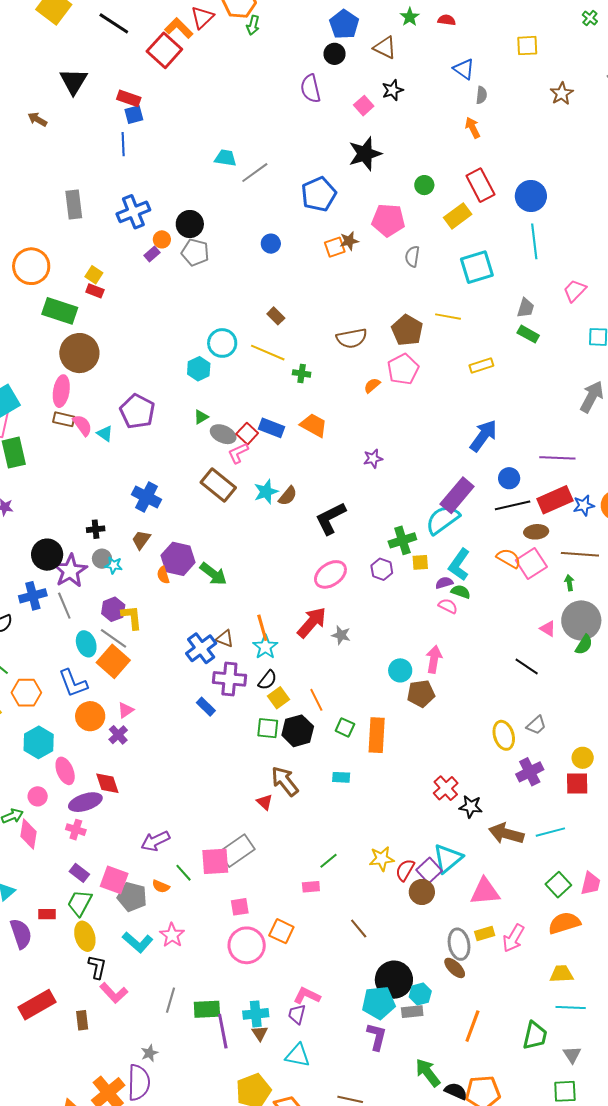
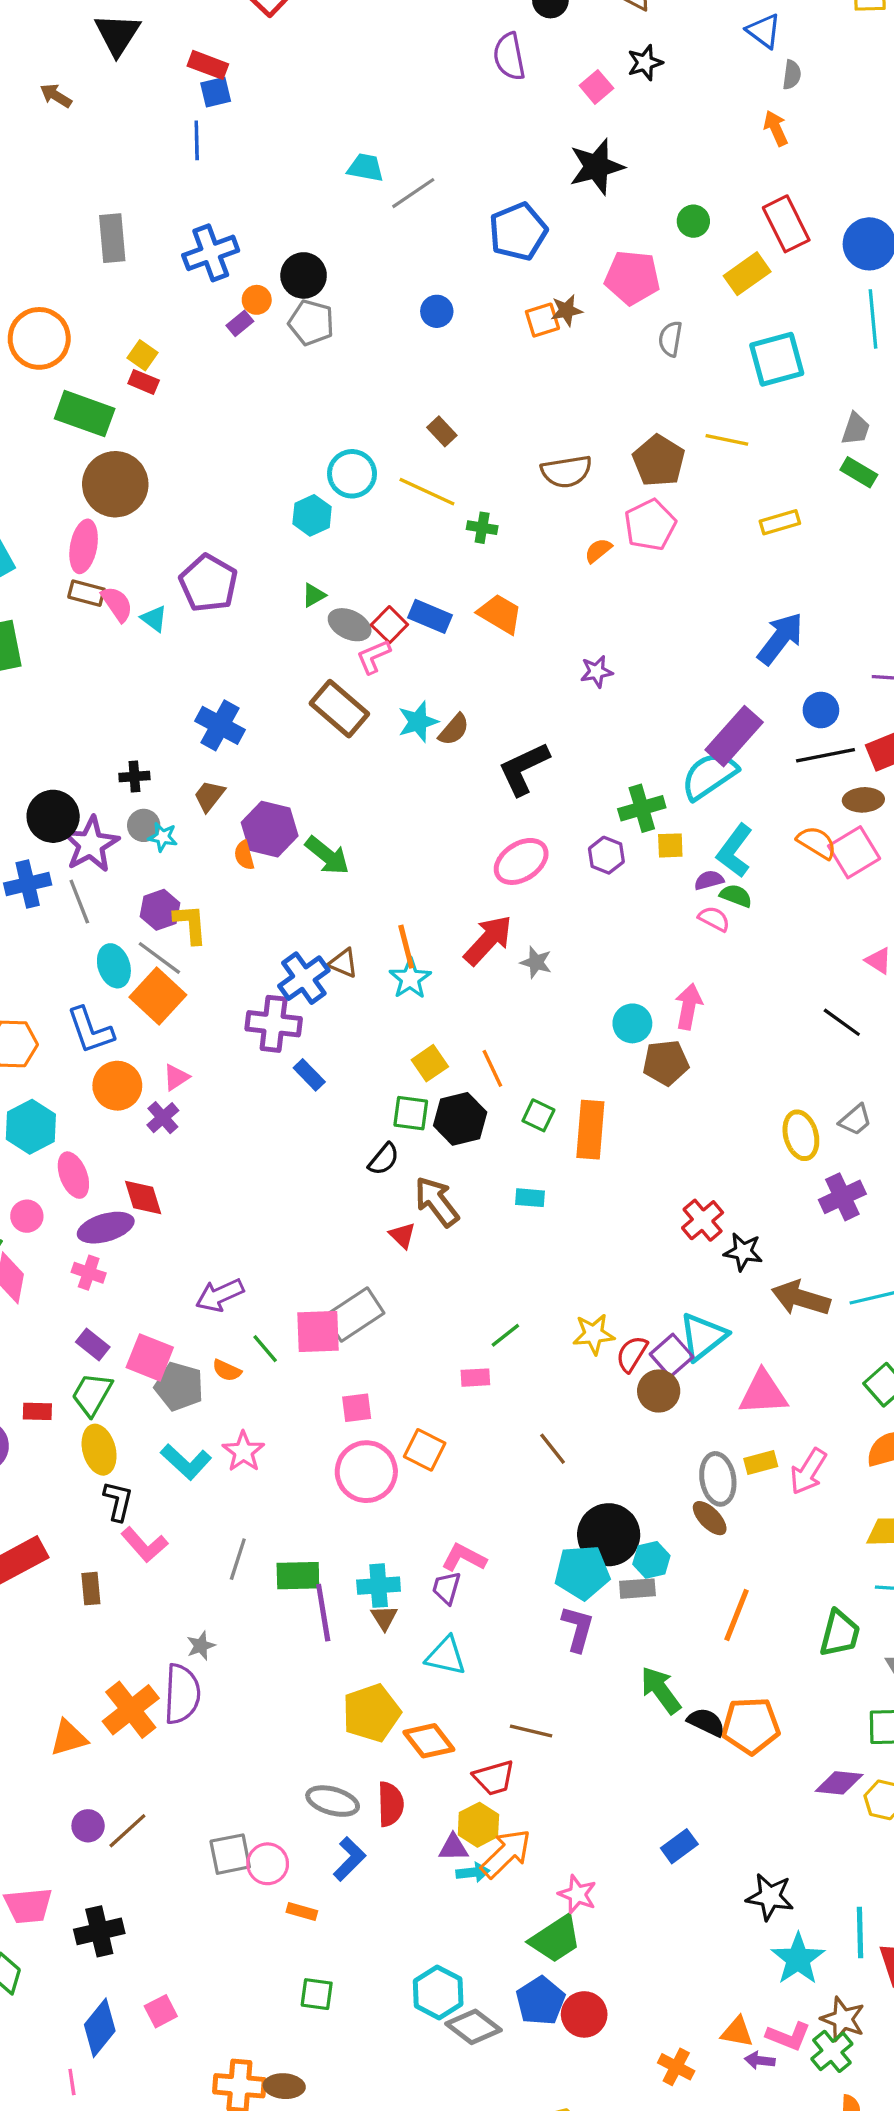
purple cross: (229, 679) -> (274, 1024), moved
black semicircle: (267, 680) -> (384, 1159), moved

